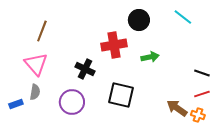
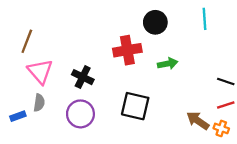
cyan line: (183, 17) -> (204, 19), turned 48
brown line: (42, 31) -> (27, 41), moved
black cross: (85, 69) -> (83, 77), moved

